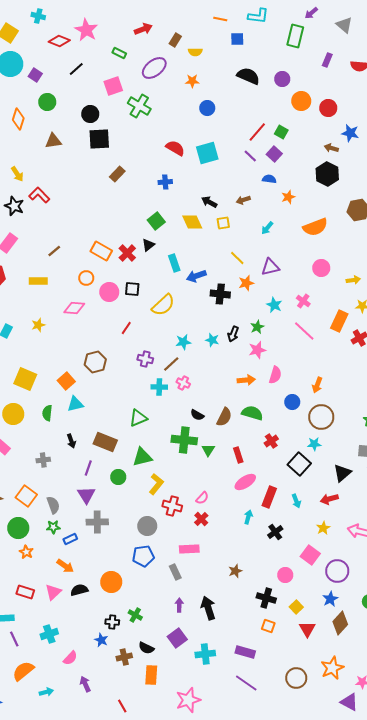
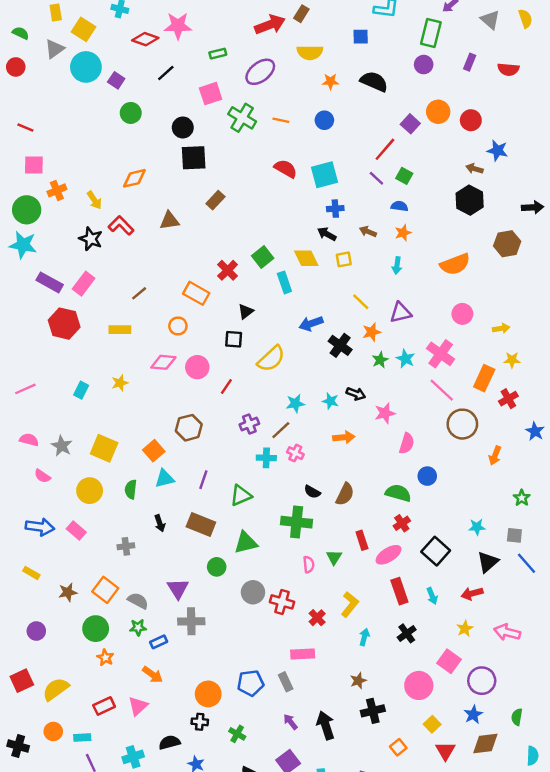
orange line: (220, 19) -> (281, 120), moved
red arrow: (143, 29) -> (270, 25), moved, size x1.4
pink star: (86, 30) -> (178, 26), turned -30
brown rectangle: (175, 40) -> (301, 14), moved
yellow semicircle: (195, 52) -> (310, 52), size x1.5
green rectangle: (119, 53) -> (218, 54), turned -40
purple circle: (282, 79) -> (424, 65), moved
orange star: (192, 81) -> (330, 81), moved
orange diamond: (18, 119) -> (134, 178), moved, turned 60
green square: (281, 132) -> (404, 176), moved
brown triangle: (53, 141) -> (169, 221), moved
purple square: (274, 154) -> (410, 124), moved
blue cross: (165, 182) -> (335, 209), moved
orange star: (288, 197) -> (403, 233), moved
brown arrow: (243, 200) -> (368, 232), turned 40
cyan arrow: (267, 228) -> (397, 265), turned -32
black triangle: (148, 245) -> (246, 311), moved
red cross: (127, 253) -> (228, 270), moved
cyan rectangle: (174, 263) -> (284, 282), moved
pink circle: (109, 292) -> (197, 367), moved
black cross: (220, 294) -> (340, 345), turned 30
pink cross: (303, 301) -> (441, 354), size x1.6
green star: (257, 327) -> (380, 360), moved
black arrow: (233, 334) -> (356, 394), turned -91
purple cross: (145, 359) -> (249, 424), turned -35
orange arrow: (246, 380) -> (344, 437), moved
orange arrow: (317, 385) -> (495, 456), moved
green semicircle: (252, 413) -> (398, 493), moved
brown circle: (321, 417) -> (462, 424), moved
cyan star: (314, 444) -> (477, 527), moved
green triangle: (208, 450) -> (334, 557), moved
purple line: (88, 468) -> (203, 480), moved
pink ellipse: (245, 482) -> (389, 555), moved
yellow L-shape: (156, 484) -> (350, 604), moved
red rectangle: (269, 497) -> (399, 591), turned -40
pink semicircle: (202, 498) -> (309, 564), moved, turned -48
gray semicircle: (53, 505) -> (138, 601), turned -42
cyan arrow: (248, 517) -> (364, 637), moved
gray circle: (147, 526) -> (253, 592), moved
blue pentagon: (143, 556) -> (251, 683), moved
pink circle: (285, 575) -> (419, 685), size x1.5
black semicircle: (79, 590) -> (169, 742), moved
red rectangle: (25, 592) -> (104, 706), turned -42
black cross: (266, 598) -> (373, 711), moved, turned -30
purple arrow: (179, 605) -> (290, 722), turned -40
black cross: (112, 622) -> (200, 722), moved
brown diamond: (340, 623) -> (485, 744), turned 40
orange square: (268, 626) -> (398, 747), turned 32

